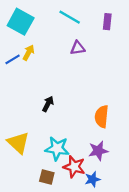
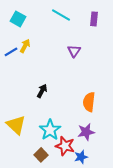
cyan square: (21, 22) -> (18, 19), size x0.7
purple triangle: (78, 48) -> (74, 51), moved, turned -48
cyan star: (57, 148) -> (50, 130), turned 30
brown square: (47, 177) -> (41, 155), turned 32

